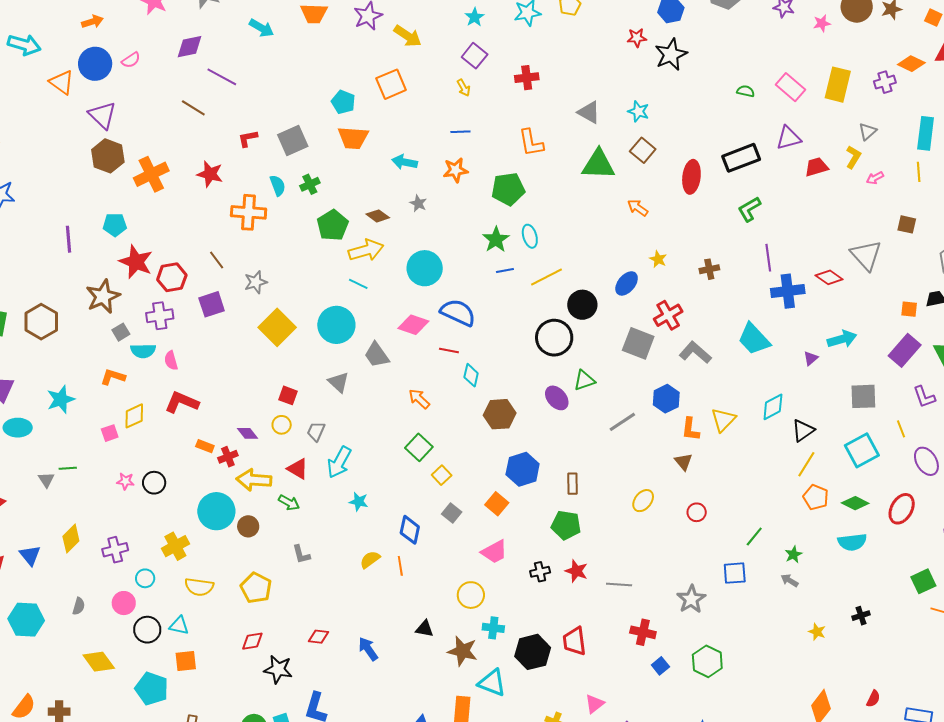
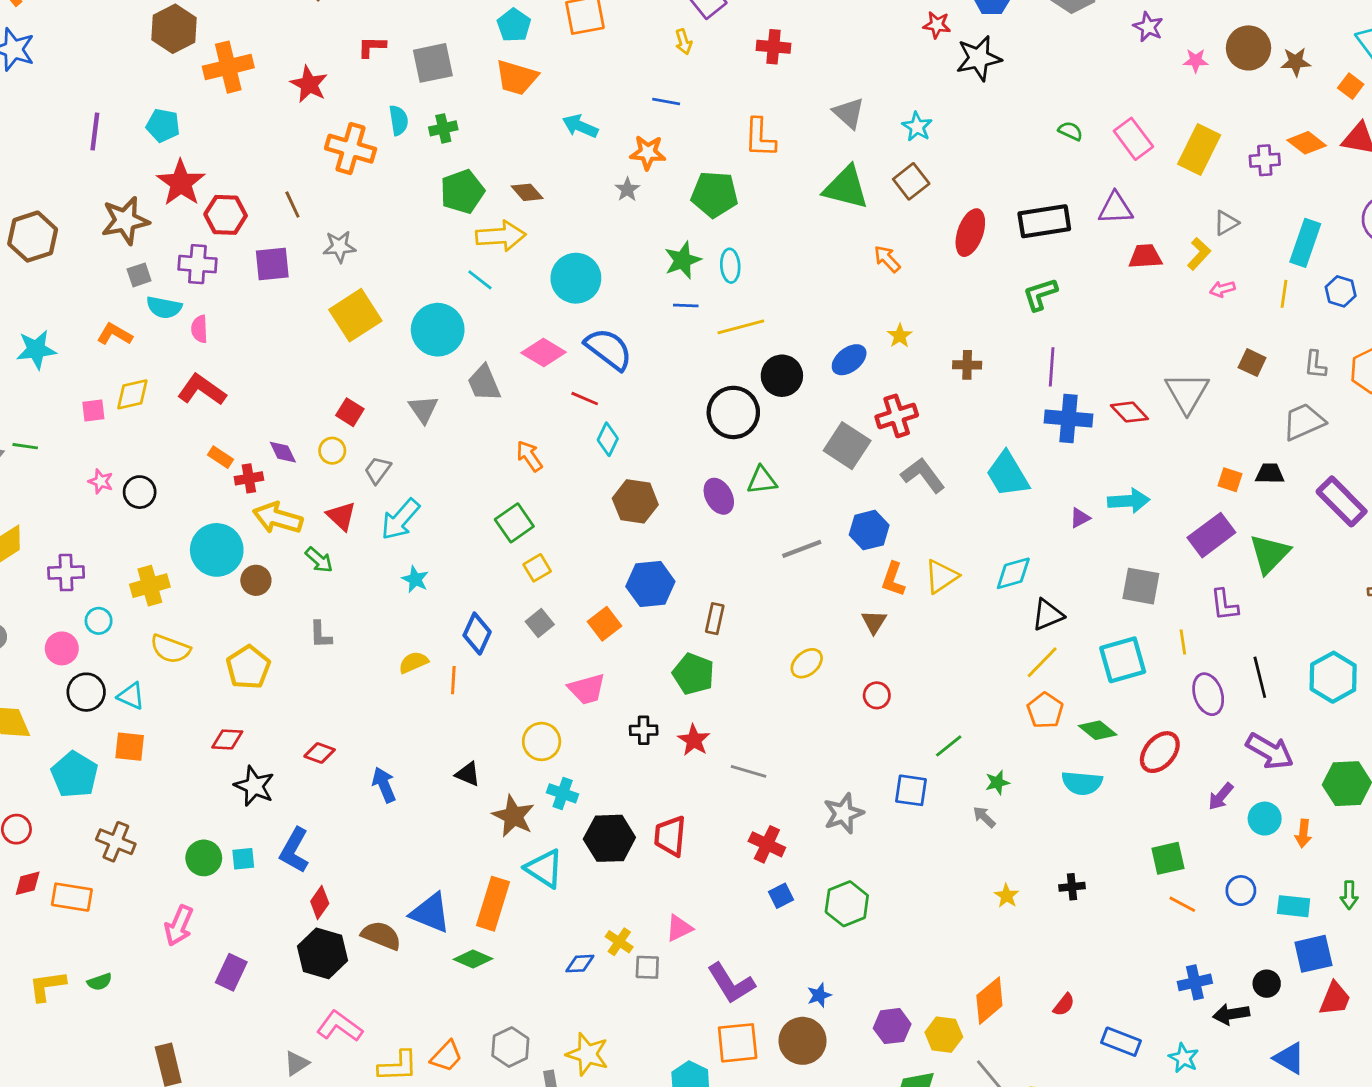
gray star: (418, 203) -> (627, 189), moved

